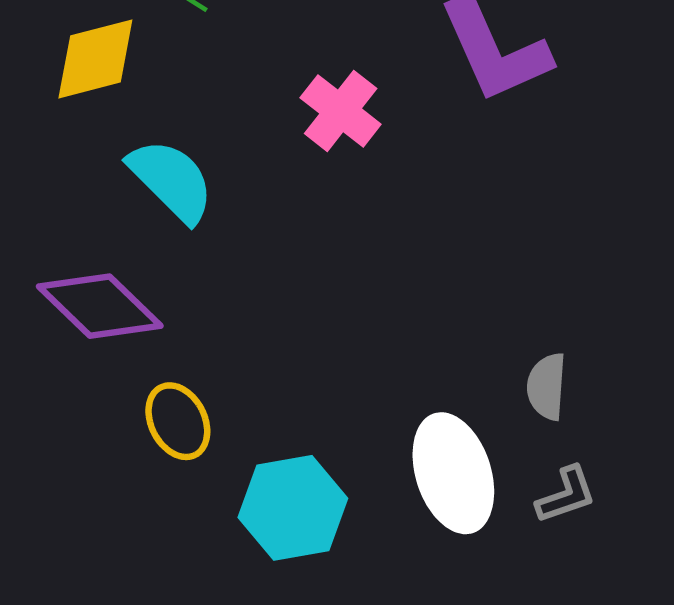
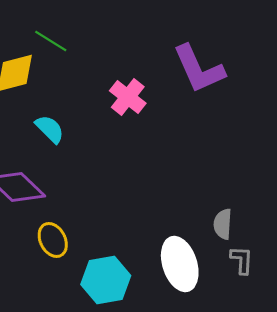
cyan semicircle: (171, 180) -> (50, 129), size x0.7
gray L-shape: (566, 495) -> (242, 260), moved, turned -68

